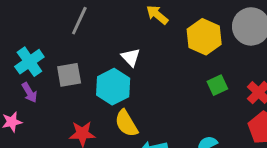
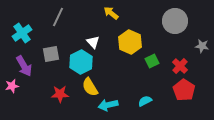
yellow hexagon: (204, 37) -> (130, 42), moved
cyan cross: (29, 62) -> (22, 33), moved
purple arrow: (29, 93) -> (24, 66), size x1.5

